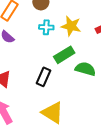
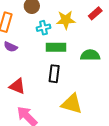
green rectangle: (64, 55) -> (56, 47), moved, turned 48

